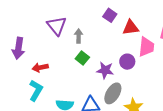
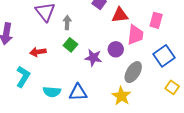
red arrow: (40, 68) -> (38, 52), moved
gray ellipse: (113, 93) -> (133, 72), moved

